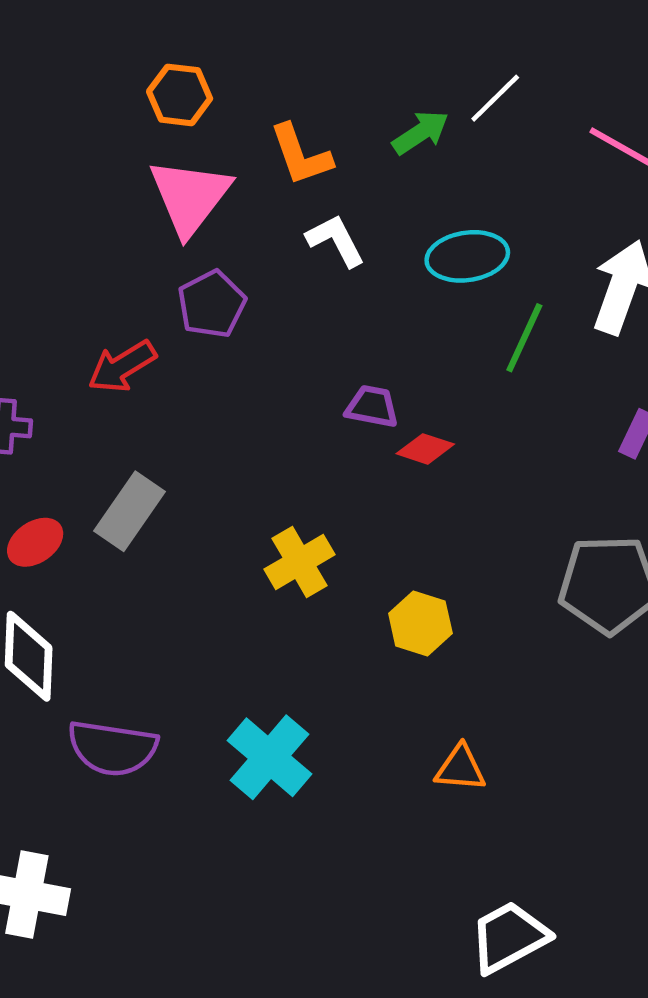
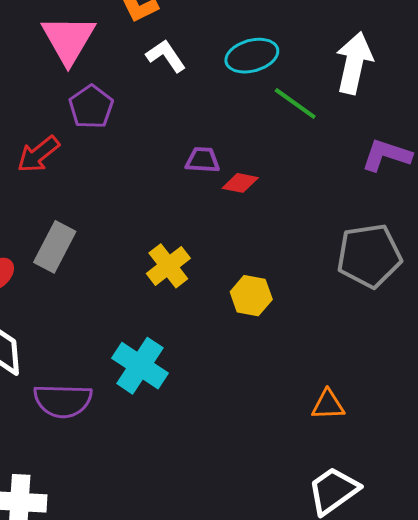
green line: (524, 338) -> (295, 104), turned -72
cyan cross: (270, 757) -> (140, 366), moved
orange triangle: (460, 768) -> (328, 405), moved

